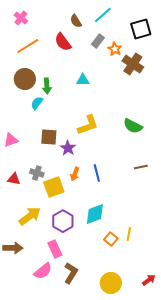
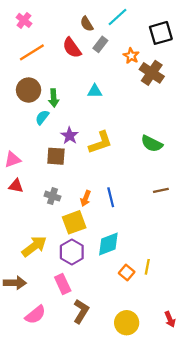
gray rectangle: (98, 41) -> (100, 44), moved
purple star: (68, 148) -> (70, 136), moved
gray cross: (37, 173) -> (52, 196), moved
red triangle: (14, 179) -> (16, 186), moved
yellow square: (54, 187) -> (74, 222), moved
pink semicircle: (43, 271) -> (35, 315), moved
red arrow: (149, 280) -> (170, 319), turned 104

